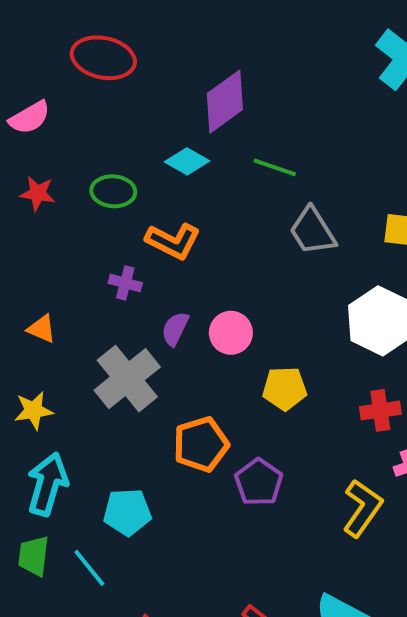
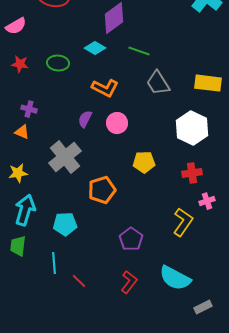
orange L-shape: (173, 241) -> (105, 88), moved
purple cross: (125, 283) -> (29, 109), moved
purple semicircle: (175, 329) -> (85, 119), moved
pink circle: (231, 333) -> (117, 123), moved
purple pentagon: (259, 482) -> (131, 239), moved
cyan line: (89, 568) -> (54, 263), moved, turned 35

